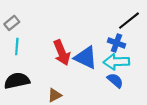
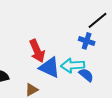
blue triangle: (86, 58) -> (49, 67), moved
cyan arrow: (116, 62) -> (73, 65), moved

